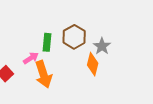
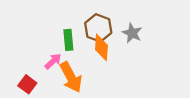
orange diamond: (93, 64) -> (101, 47), moved

